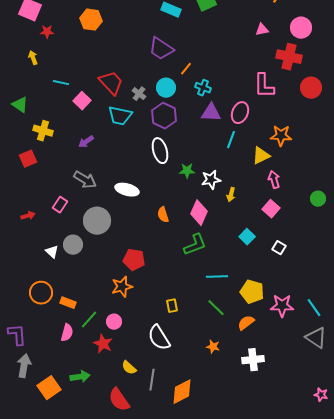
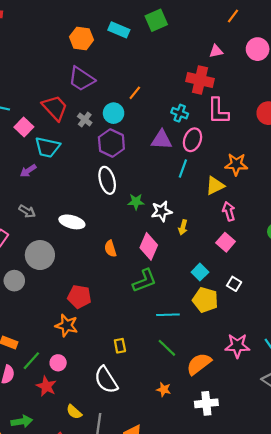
orange hexagon: (91, 20) -> (82, 38), moved
purple trapezoid: (161, 49) -> (82, 79), moved
red cross: (289, 57) -> (200, 80), moved
cyan cross: (203, 88) -> (180, 113), moved
cyan trapezoid: (120, 116) -> (47, 147), moved
gray arrow: (85, 180) -> (27, 211), size x0.7
orange star: (122, 287) -> (67, 325), turned 30
yellow pentagon: (252, 292) -> (205, 300), moved
orange semicircle: (246, 323) -> (199, 364), size x1.4

